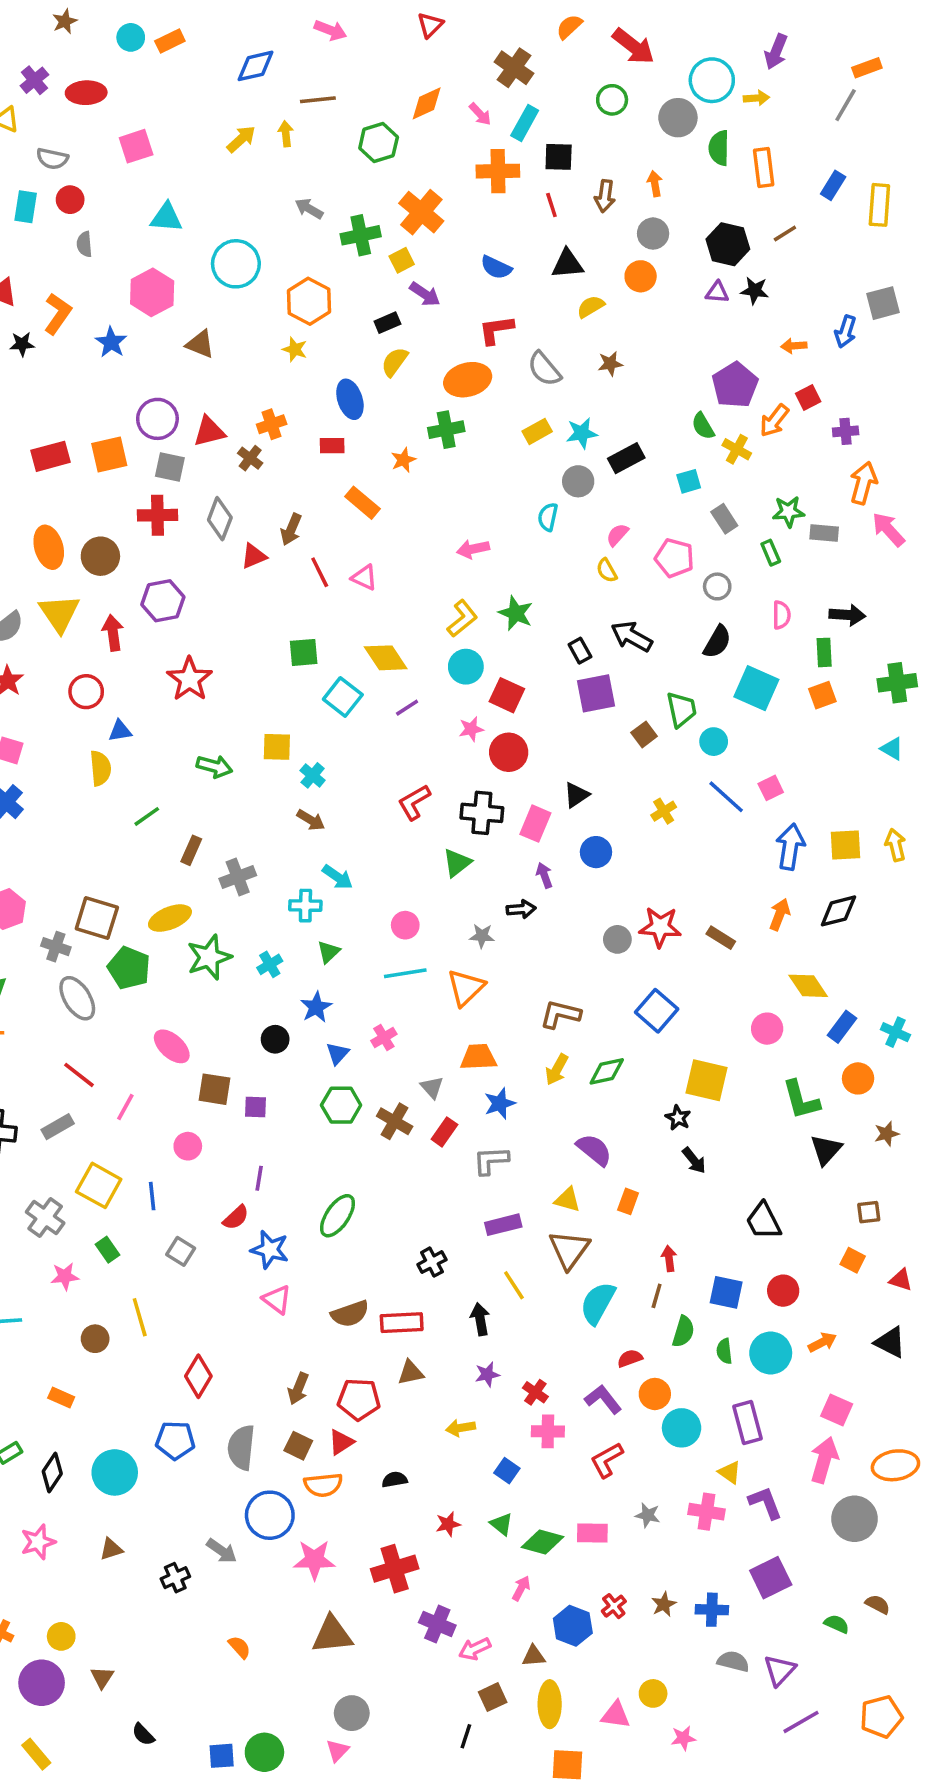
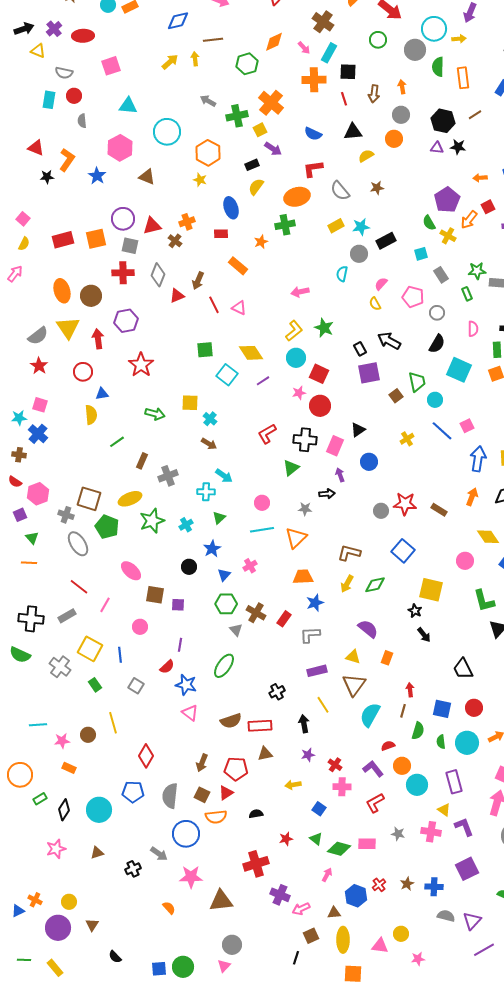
gray triangle: (432, 1087) -> (236, 630), moved
pink star: (65, 1276) -> (62, 741), moved
pink star: (314, 1560) -> (191, 877), moved

